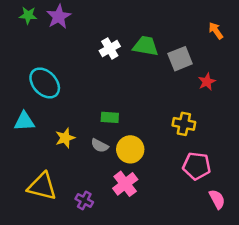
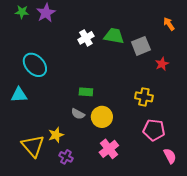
yellow star: (65, 138) -> (56, 135), moved
pink cross: (125, 184) -> (109, 149), moved
yellow triangle: (42, 186) -> (33, 146), turned 35

